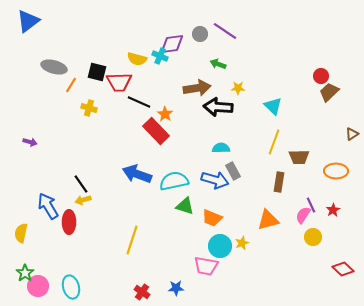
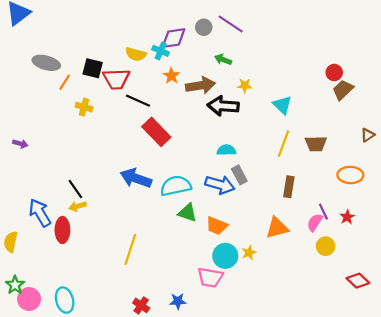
orange star: (165, 114) -> (171, 76), moved
brown trapezoid: (299, 157) -> (316, 144), moved

